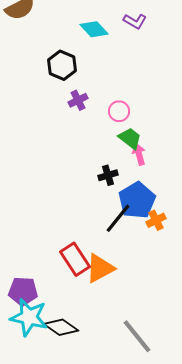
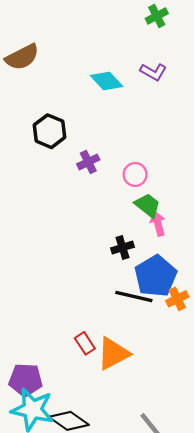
black hexagon: (62, 65) -> (49, 131), moved
black line: (118, 218) -> (134, 297), turned 64
red rectangle: (75, 259) -> (85, 343), size x0.6

